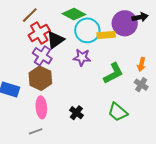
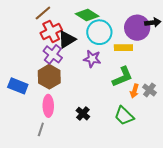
yellow rectangle: (106, 35) -> (123, 48), moved
orange arrow: (141, 64) -> (134, 91), moved
gray line: (36, 131) -> (41, 129), turned -56

